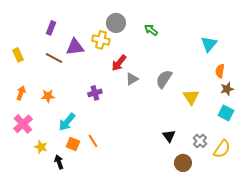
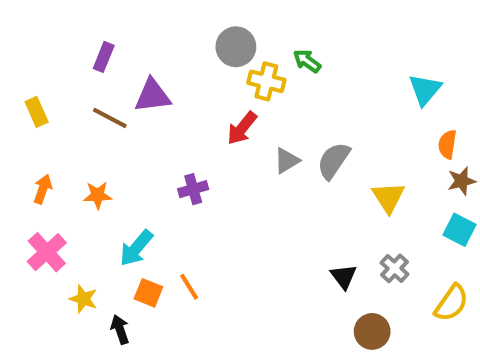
yellow cross: (101, 40) -> (266, 81), moved
gray triangle: (132, 79) -> (287, 161), moved
gray cross: (200, 141) -> (395, 268), moved

